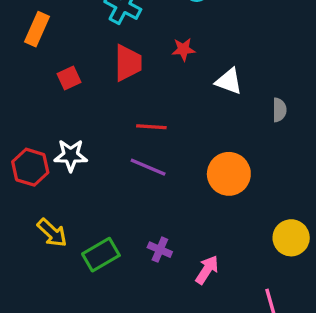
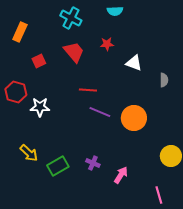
red trapezoid: (128, 63) -> (74, 52), turned -40
red hexagon: (30, 167) -> (16, 92), moved
purple line: (148, 167) -> (100, 112), moved

